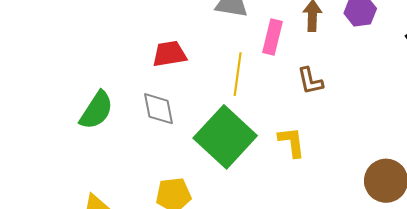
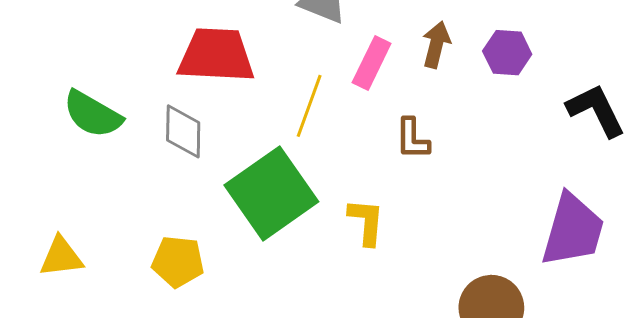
red trapezoid: (169, 54) -> (216, 55), size x1.5
green semicircle: (96, 110) -> (93, 114), turned 75

